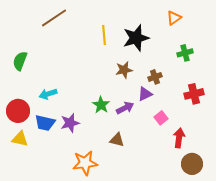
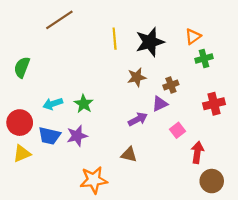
orange triangle: (174, 18) -> (193, 36), moved
green star: (101, 105) -> (84, 104), moved
yellow triangle: (20, 139) -> (22, 153), turned -36

